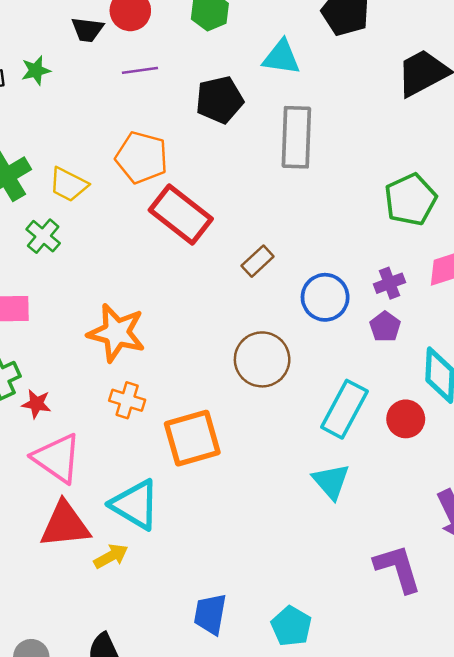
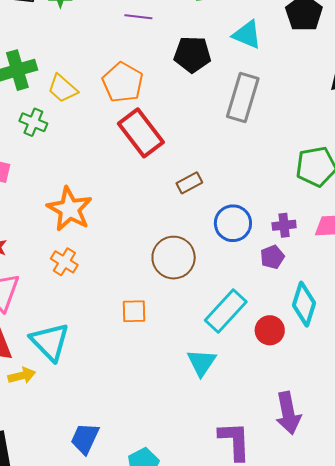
green cross: (43, 236) -> (33, 122), turned -32
orange square: (192, 438) -> (134, 311), moved, size x0.6

